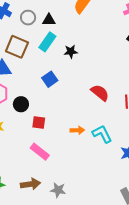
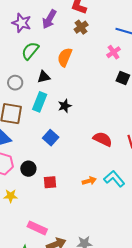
black triangle: (49, 20) -> (44, 77), moved
pink rectangle: (40, 152) -> (37, 228), moved

